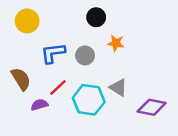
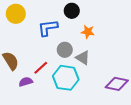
blue L-shape: (53, 53) -> (48, 28), moved
gray circle: (85, 55) -> (65, 50), moved
gray triangle: (118, 88) -> (83, 58), moved

